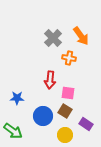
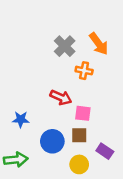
red arrow: (50, 80) -> (61, 97), turned -72
brown square: (65, 111) -> (79, 135), turned -32
green arrow: (13, 131) -> (16, 160), turned -42

